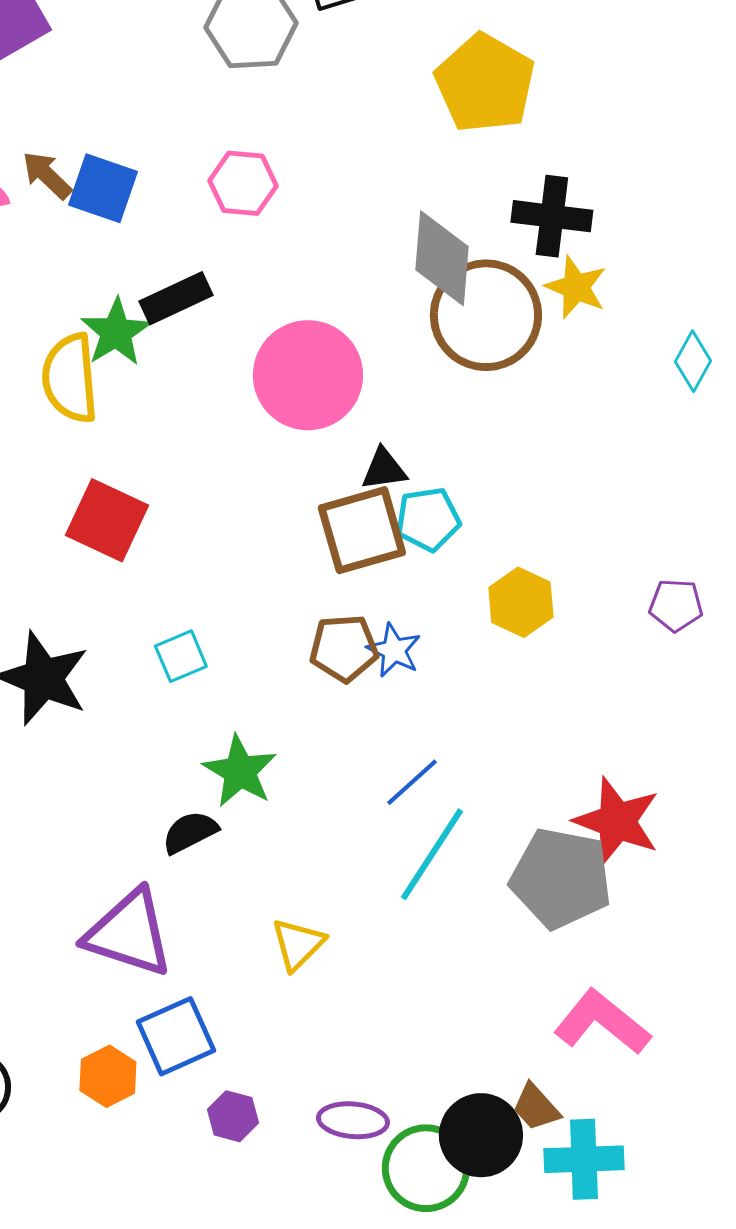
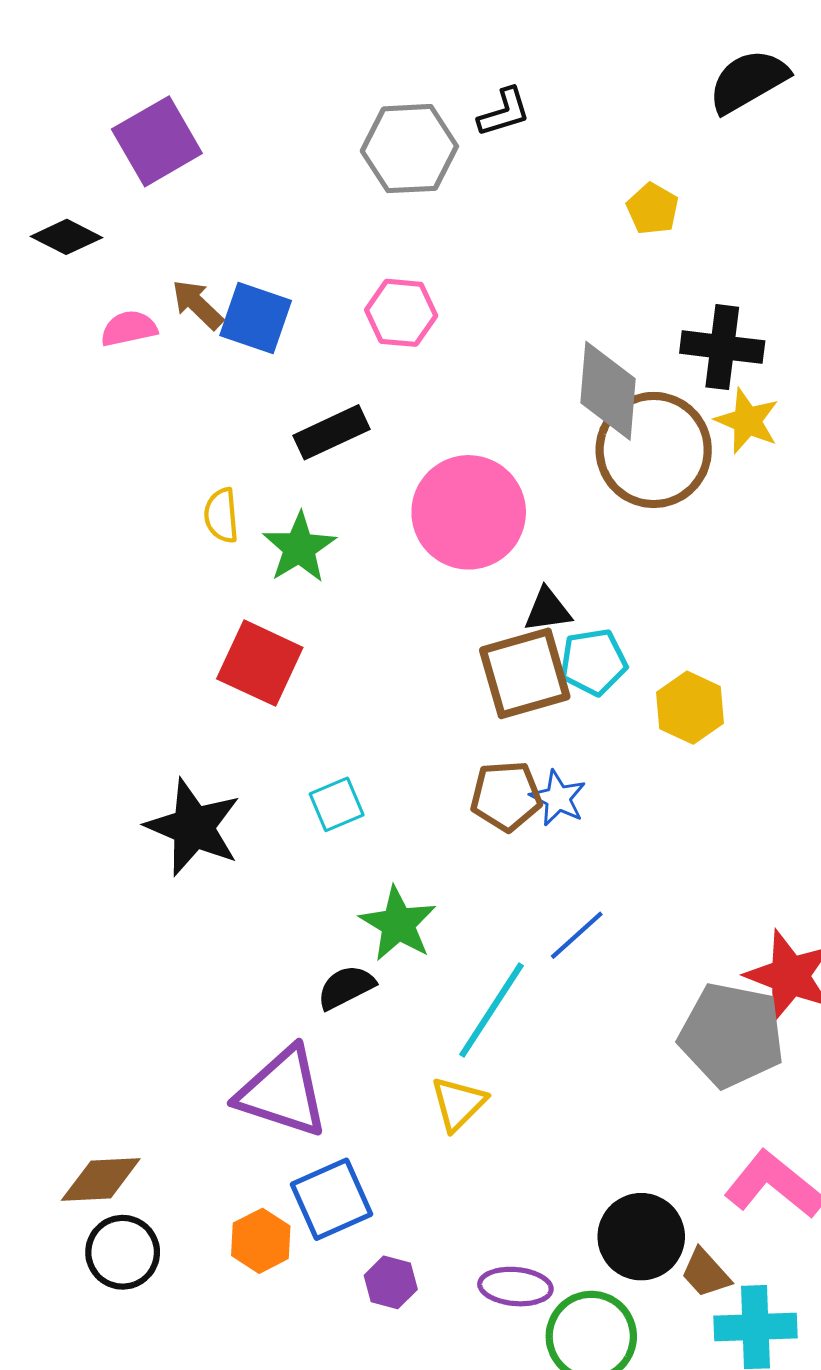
yellow pentagon: (485, 83) -> (653, 209), size x0.5
green star: (116, 332) -> (299, 548), moved
yellow semicircle: (70, 378) -> (221, 515), size x0.6
yellow hexagon: (521, 602) -> (690, 708), moved
cyan line: (432, 854) -> (492, 1010), moved
black circle: (481, 1135) -> (641, 1237), moved

